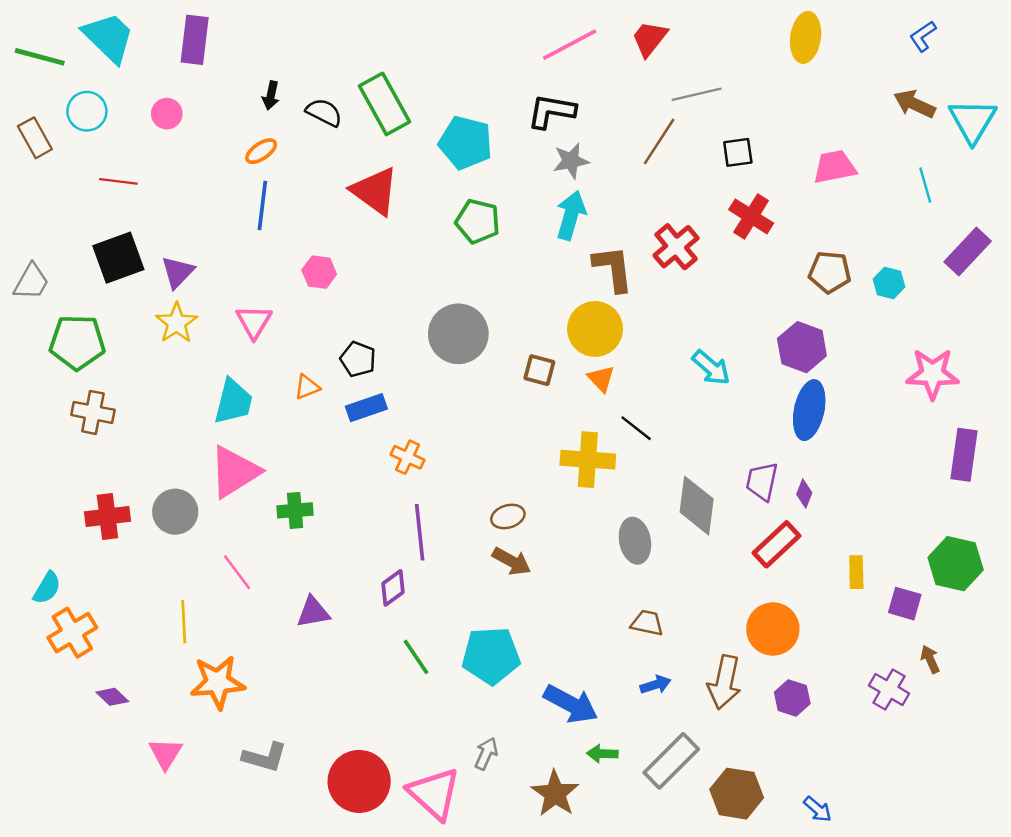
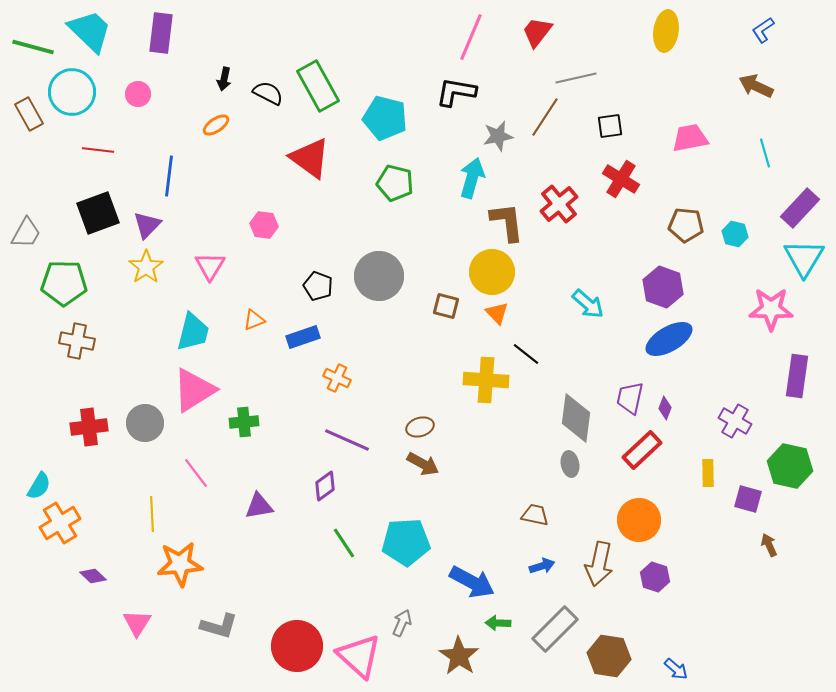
pink line: (570, 45) -> (471, 37), turned -39
cyan circle: (87, 111) -> (72, 92), size x1.4
cyan triangle: (972, 121) -> (804, 258), moved
gray star: (571, 161) -> (498, 136), moved
blue line: (262, 206) -> (169, 176), moved
black pentagon: (358, 359) -> (318, 286), moved
blue ellipse: (809, 410) -> (669, 339), turned 48
purple line: (420, 532) -> (347, 440), turned -60
gray ellipse: (635, 541) -> (570, 464), moved, size x0.7
purple cross: (889, 689) -> (735, 421), moved

